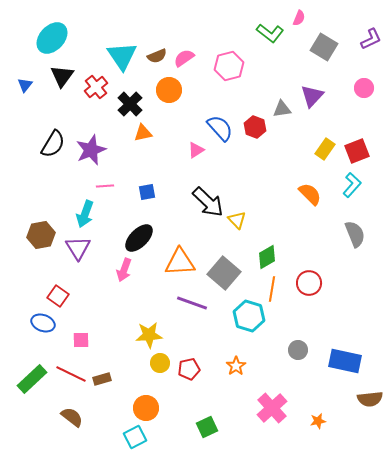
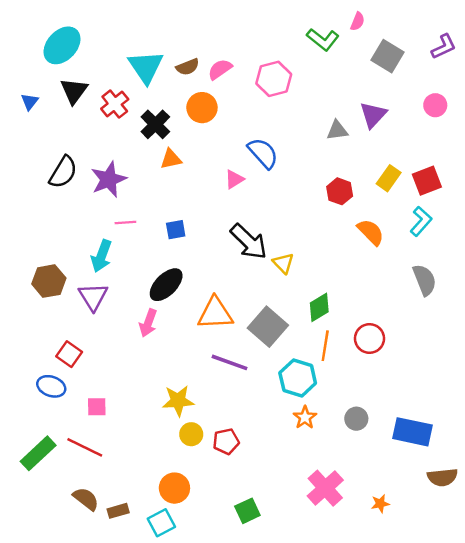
red hexagon: (255, 127) -> (340, 191), moved
orange star: (236, 366) -> (305, 417), moved
brown rectangle: (102, 379) -> (118, 511), moved

